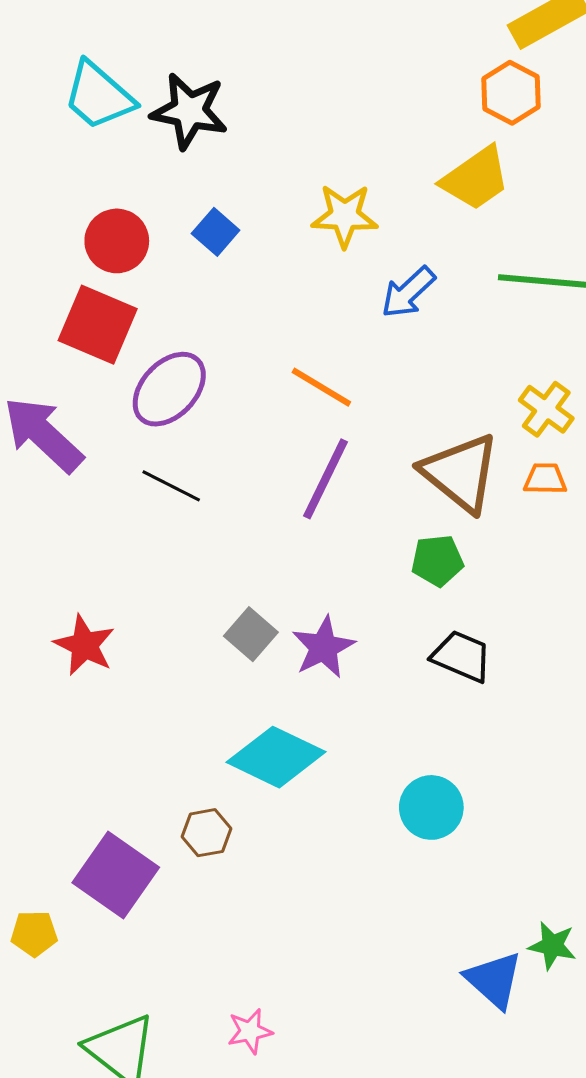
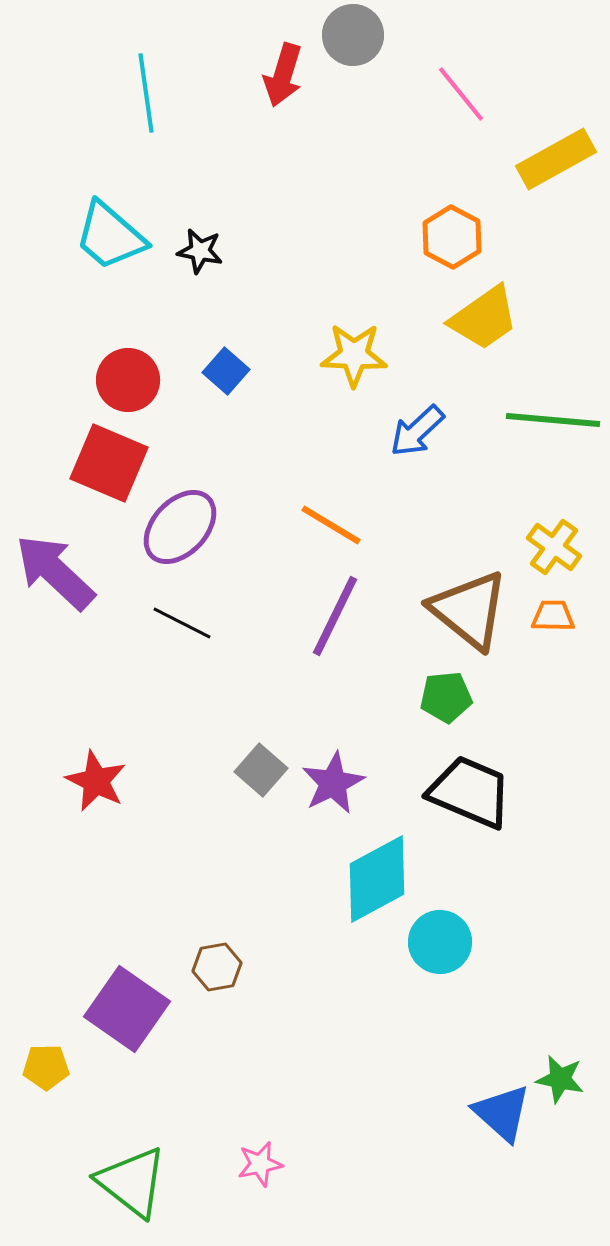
orange hexagon: (511, 93) -> (452, 237), moved
black star: (189, 111) -> (200, 251), size x0.6
black trapezoid: (462, 656) -> (470, 792), size x1.4
cyan diamond: (276, 757) -> (377, 879), moved, turned -54

